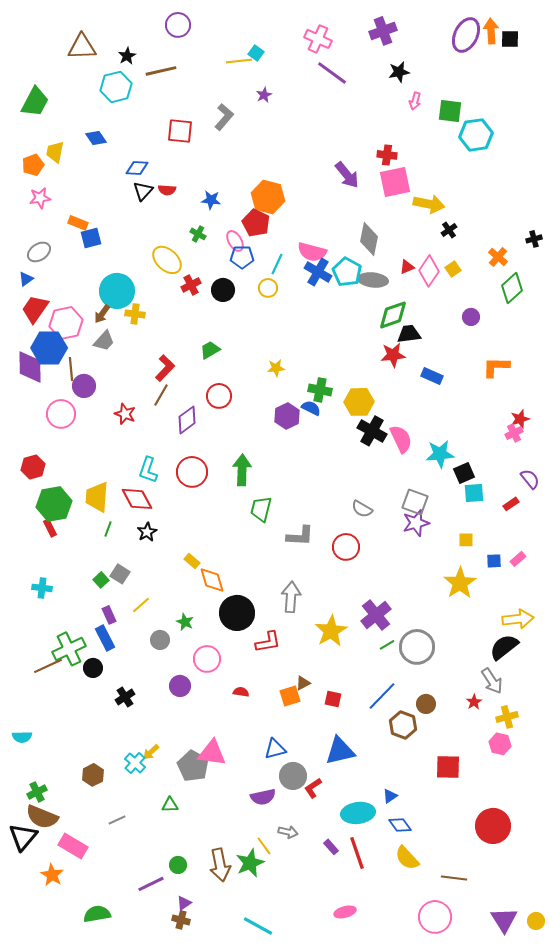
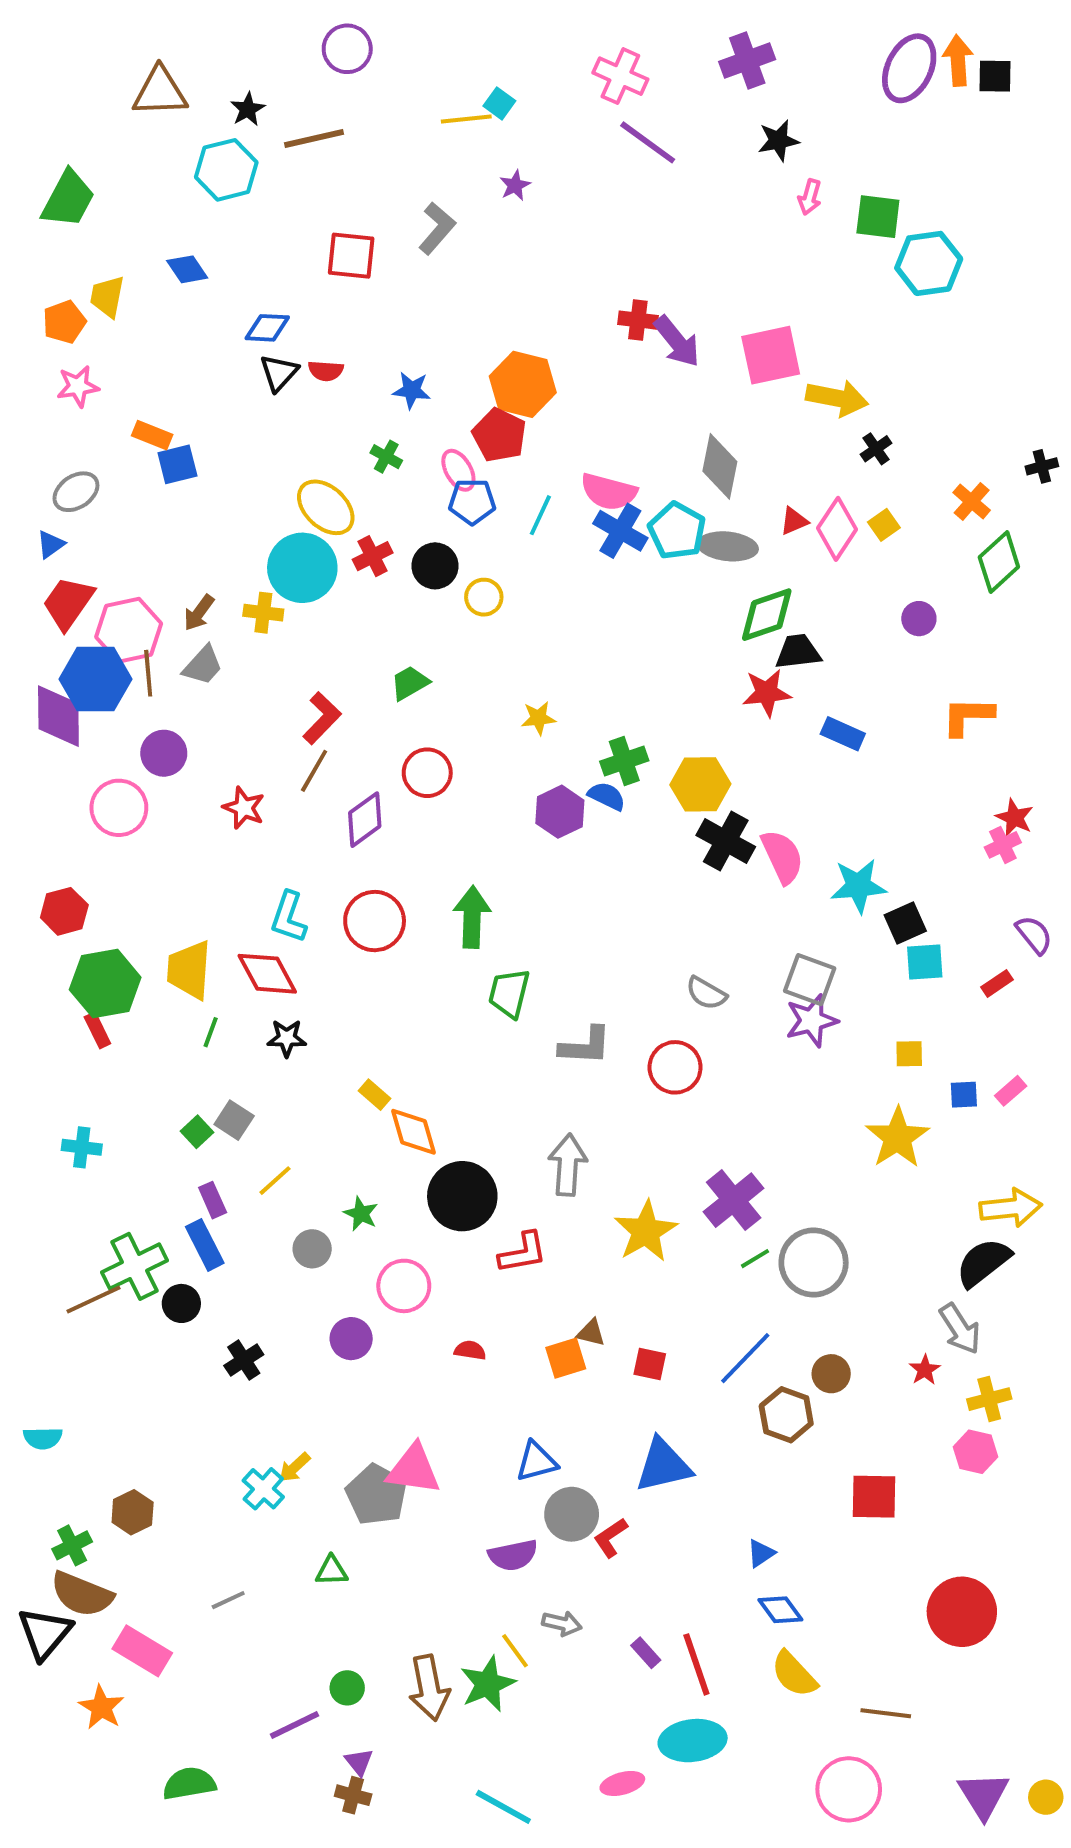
red cross: (387, 155) -> (638, 320), moved
yellow circle: (268, 288) -> (484, 597), moved
cyan circle: (117, 291) -> (302, 568), moved
brown line: (71, 369) -> (148, 673), moved
green cross: (320, 390) -> (624, 761), turned -30
red star: (520, 419) -> (1015, 818), turned -30
black star: (147, 532) -> (287, 1038), turned 30
brown triangle: (303, 683) -> (591, 1333), turned 42
brown hexagon: (93, 775) -> (133, 1512), moved
cyan ellipse: (358, 813) -> (693, 1741), moved
purple triangle: (184, 903) -> (359, 1762), turned -35
pink ellipse: (345, 912) -> (622, 1783), moved

